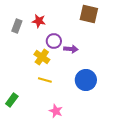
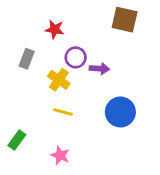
gray rectangle: (17, 26) -> (27, 59), moved
pink star: (56, 111) -> (60, 155), moved

